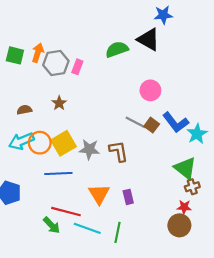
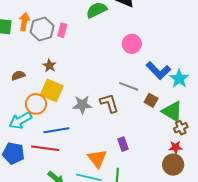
gray line: (136, 122) -> (129, 86), moved
brown square: (152, 125) -> (151, 100), moved
cyan arrow: (21, 141) -> (20, 120), moved
yellow square: (64, 143) -> (52, 90), moved, turned -30
orange triangle: (99, 194) -> (97, 159), moved
red line: (66, 212) -> (45, 148), moved

